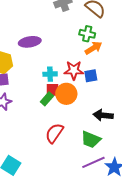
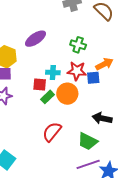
green cross: (87, 34) -> (78, 45), moved
purple ellipse: (30, 42) -> (35, 39), turned -30
orange arrow: (93, 48) -> (104, 64), moved
red square: (53, 90) -> (40, 84), moved

